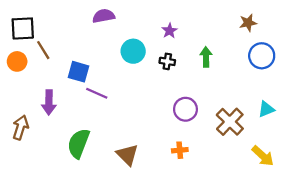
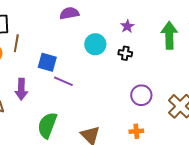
brown line: (43, 50) -> (16, 43), turned 42
green arrow: (206, 57) -> (169, 35), moved, size x1.5

